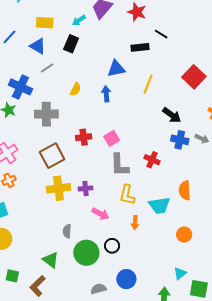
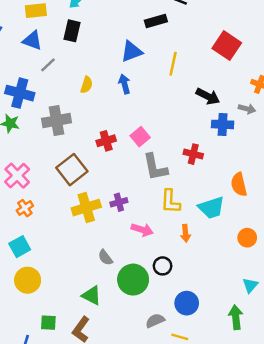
gray arrow: (202, 139) -> (247, 109), moved
gray semicircle: (67, 231) -> (105, 257), turned -32

